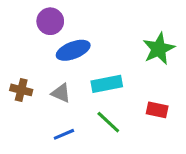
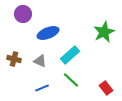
purple circle: (50, 21) -> (23, 14), moved
cyan rectangle: (107, 84) -> (70, 55), turned -30
red rectangle: (157, 110) -> (106, 88), moved, turned 40

